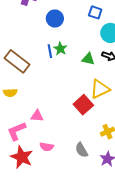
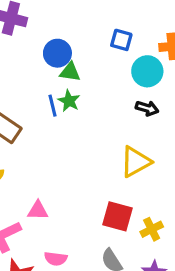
green triangle: (88, 59) -> (70, 72), moved
red square: (83, 105) -> (118, 216), moved, turned -30

